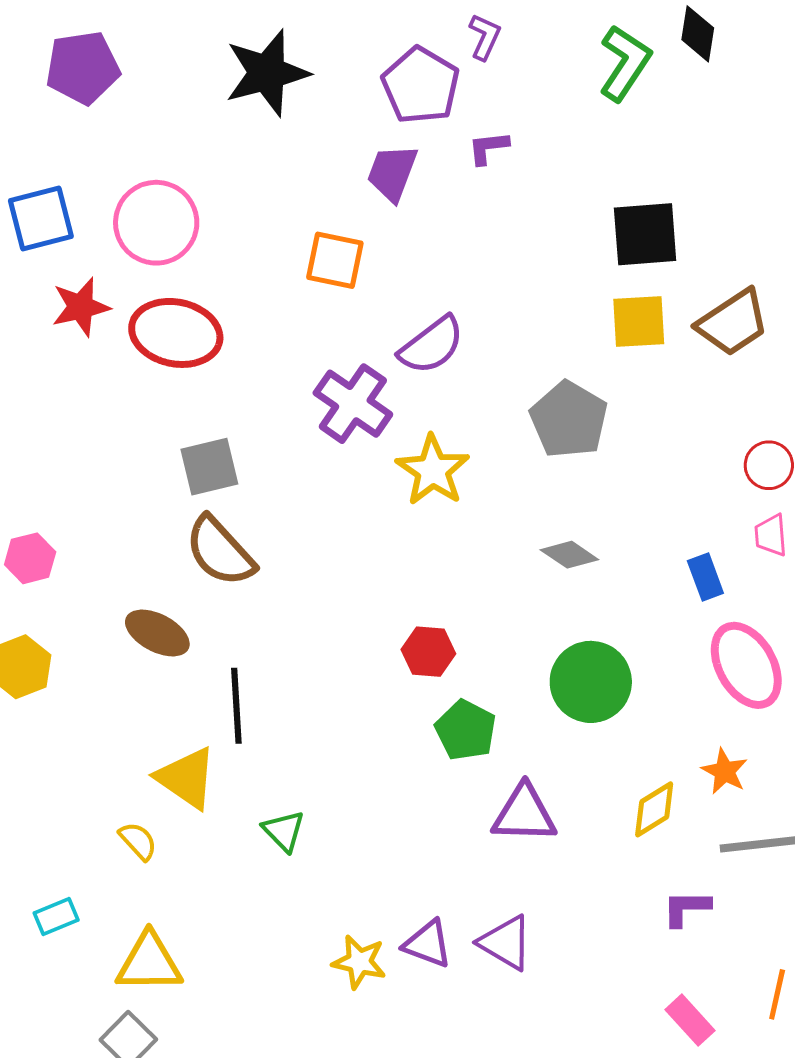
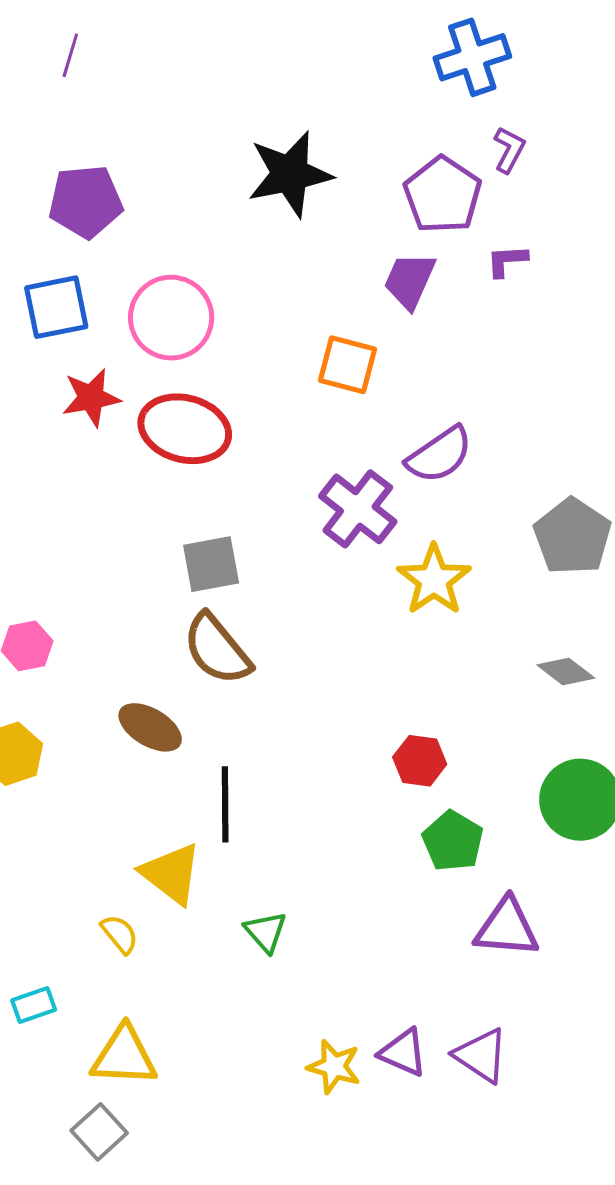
purple pentagon: (83, 68) -> (86, 202), moved

